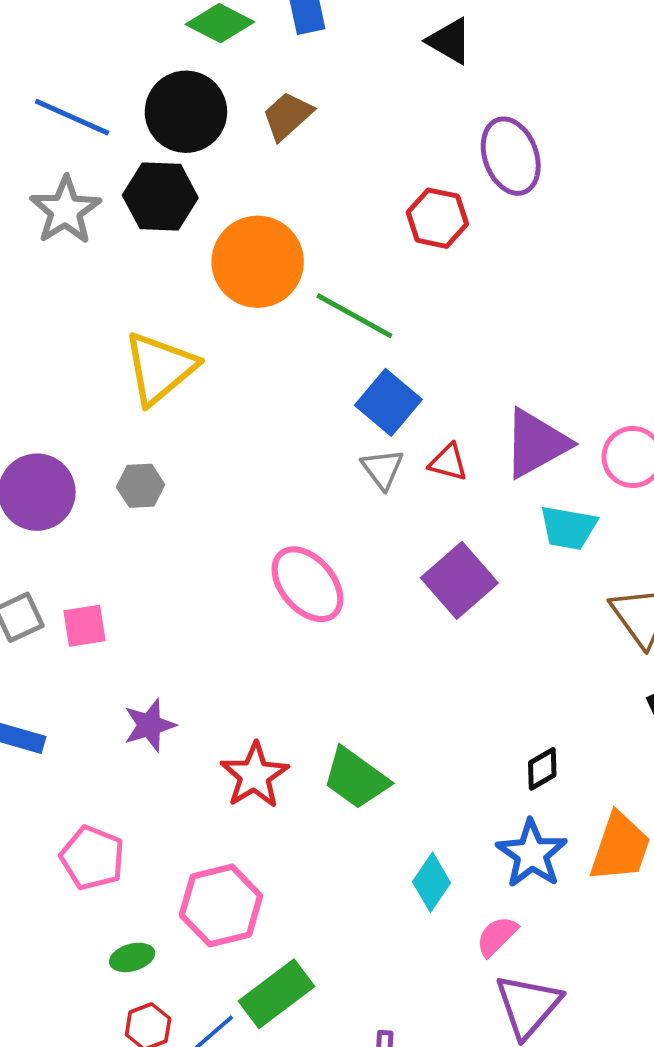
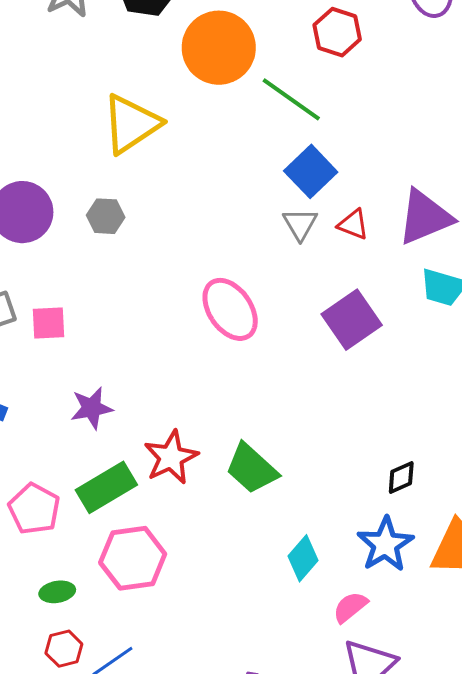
red hexagon: (437, 218) -> (337, 32), moved
green rectangle: (276, 994) -> (106, 487), moved

